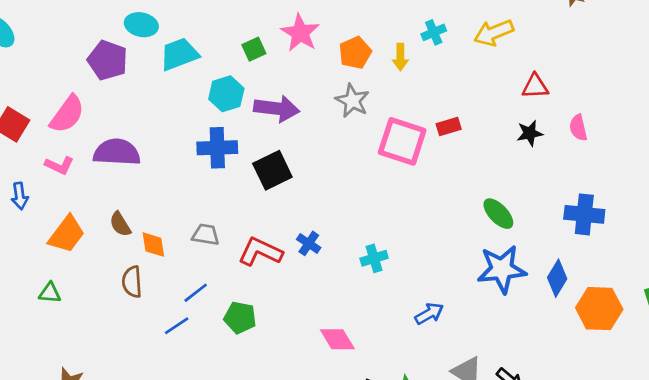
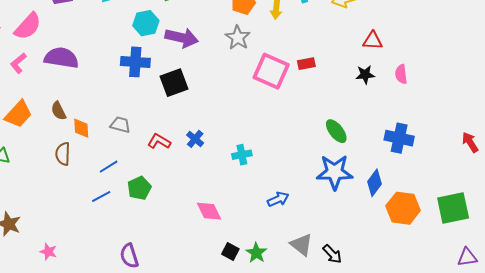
pink L-shape: (59, 165) -> (18, 63), turned 110
red L-shape: (260, 252) -> (159, 141), size x0.7
green pentagon: (240, 318) -> (139, 188), turned 30
blue line: (177, 326) -> (101, 196), moved

